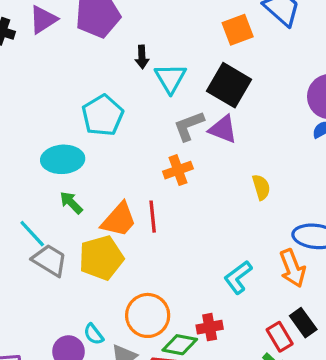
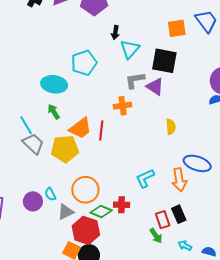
black square: (229, 85) -> (164, 61), turned -32

